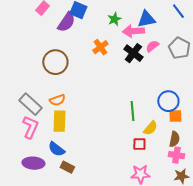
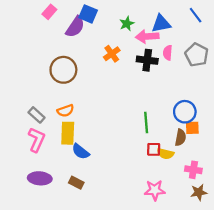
pink semicircle: (152, 46) -> (168, 53), turned -48
black cross: (133, 53) -> (147, 60), turned -30
gray rectangle: (30, 104) -> (37, 115), size x0.7
yellow semicircle: (150, 128) -> (165, 154), moved, turned 63
brown semicircle: (174, 139) -> (180, 138), moved
red square: (139, 144) -> (154, 149), moved
blue semicircle: (56, 149) -> (81, 151), moved

